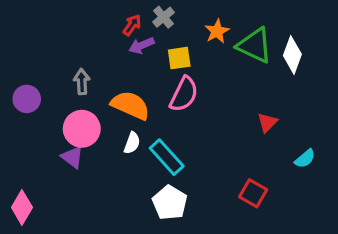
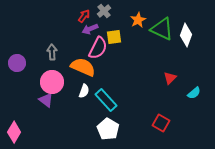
pink semicircle: (184, 94) -> (98, 48), moved
cyan semicircle: (305, 159) -> (194, 93), moved

